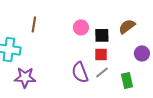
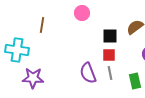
pink circle: (81, 27) -> (82, 13), moved
gray line: (102, 72) -> (110, 73), turned -64

